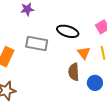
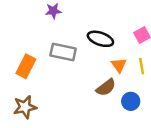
brown semicircle: (74, 72) -> (106, 87), turned -126

